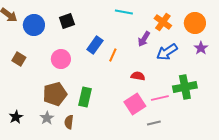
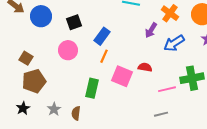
black square: (67, 21) -> (74, 22), moved
orange line: (113, 55) -> (104, 56), moved
brown square: (19, 59) -> (26, 58), moved
brown pentagon: (55, 94) -> (34, 81), moved
pink square: (135, 104) -> (122, 76), moved, turned -35

